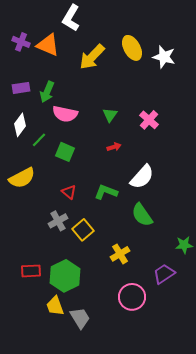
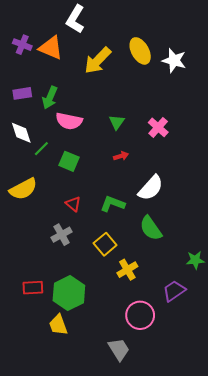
white diamond: (20, 125) -> (21, 133), turned -55
yellow square: (83, 230) -> (105, 244), moved
gray trapezoid: (80, 318) -> (119, 349), moved

